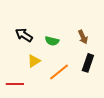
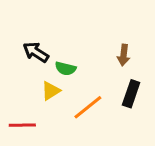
brown arrow: (83, 37) -> (124, 55), turned 32
green semicircle: (52, 41) -> (66, 69), moved

